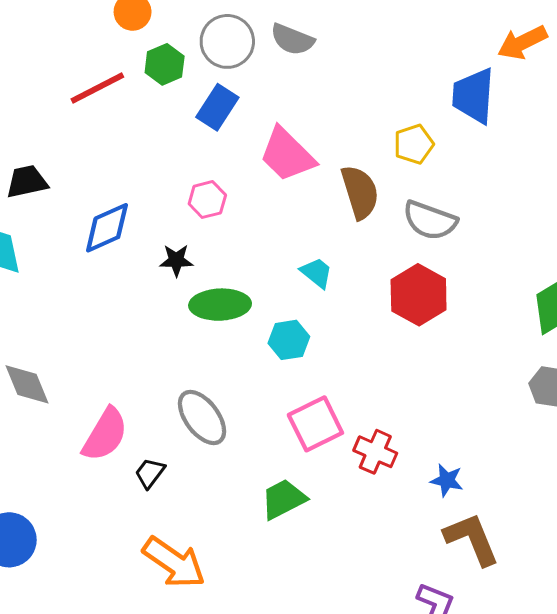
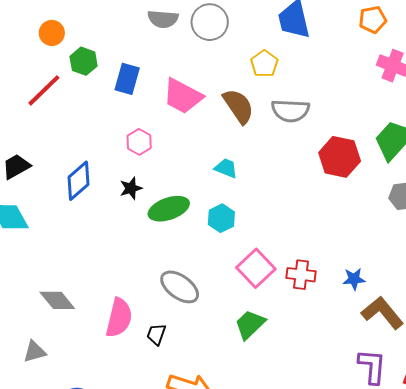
gray circle: (227, 41) -> (210, 22), moved
red hexagon: (419, 295) -> (340, 157), moved

